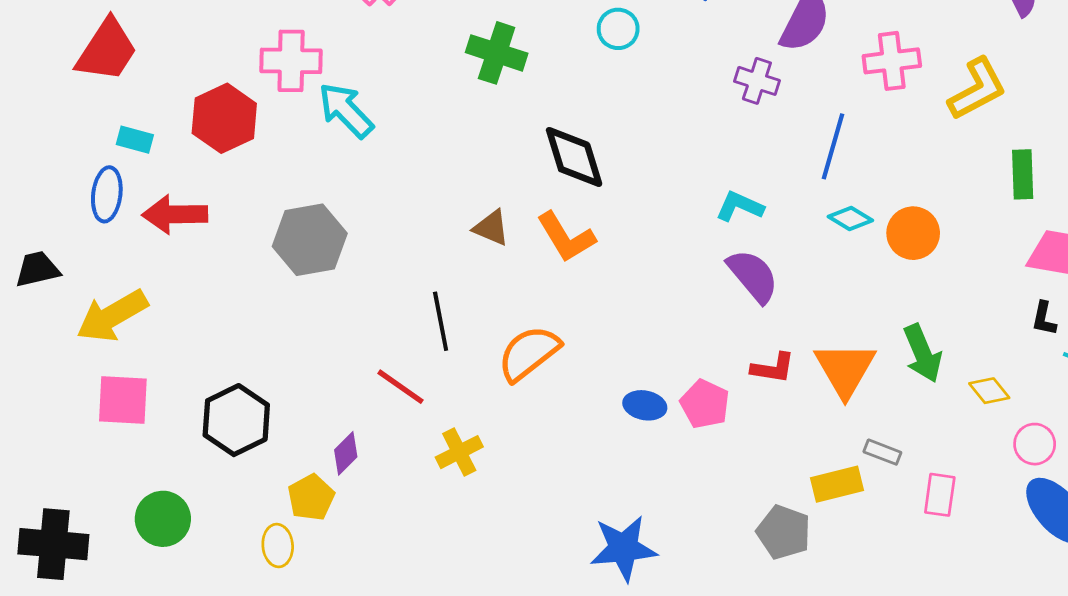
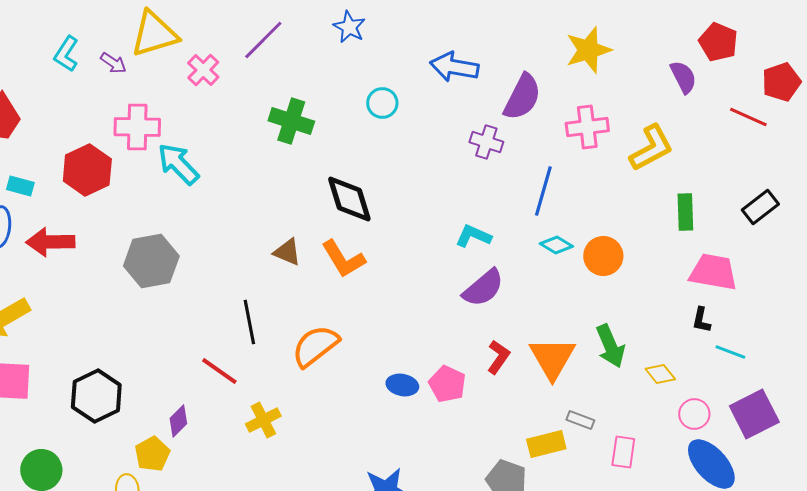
purple semicircle: (753, 276) -> (483, 288), turned 90
red L-shape: (773, 368) -> (498, 357), turned -64

